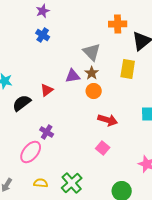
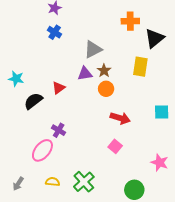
gray triangle: (92, 52) -> (93, 49), moved, turned 48

